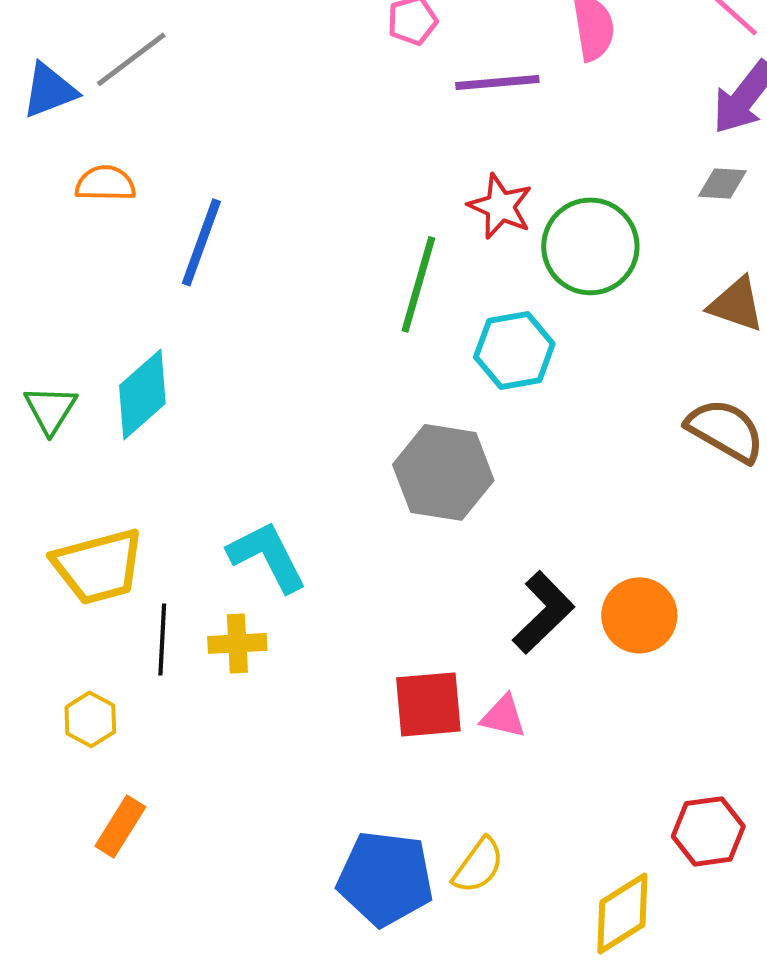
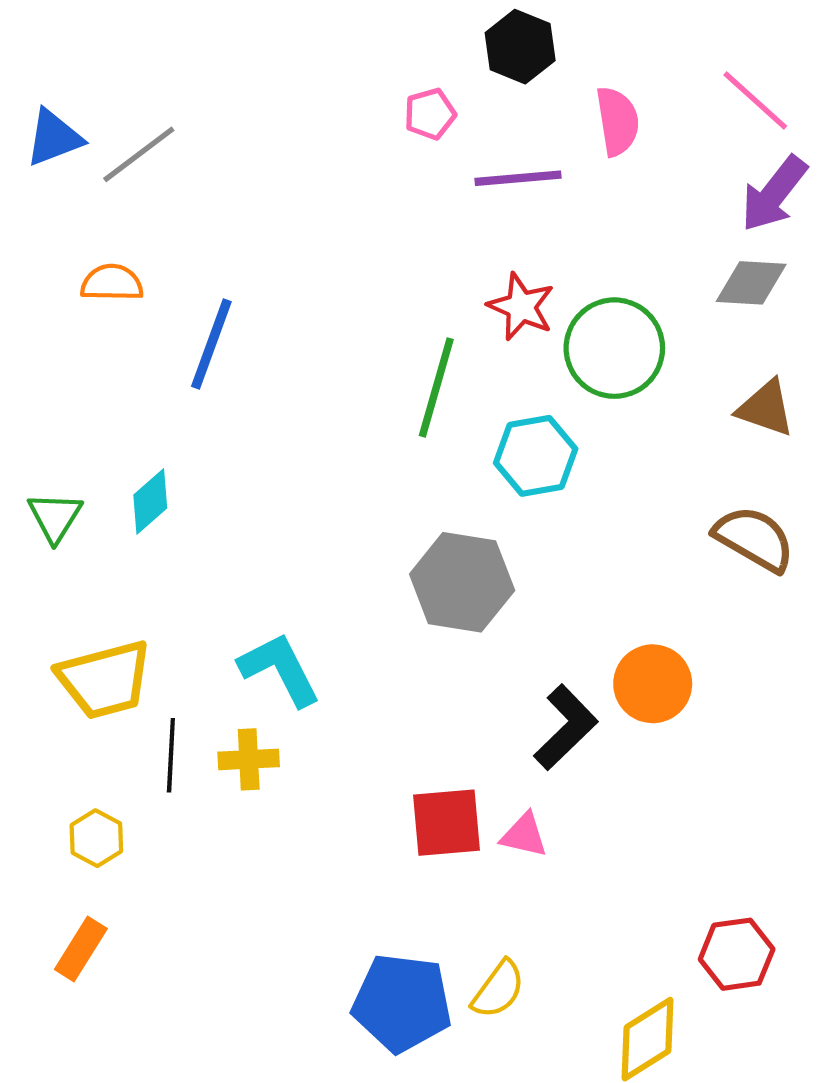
blue triangle: (49, 90) -> (54, 138), moved
gray diamond: (722, 183) -> (751, 283), size x1.4
cyan diamond: (142, 394) -> (150, 501), size x0.7
orange circle: (639, 615) -> (653, 684), moved
orange rectangle: (120, 826) -> (81, 949), moved

